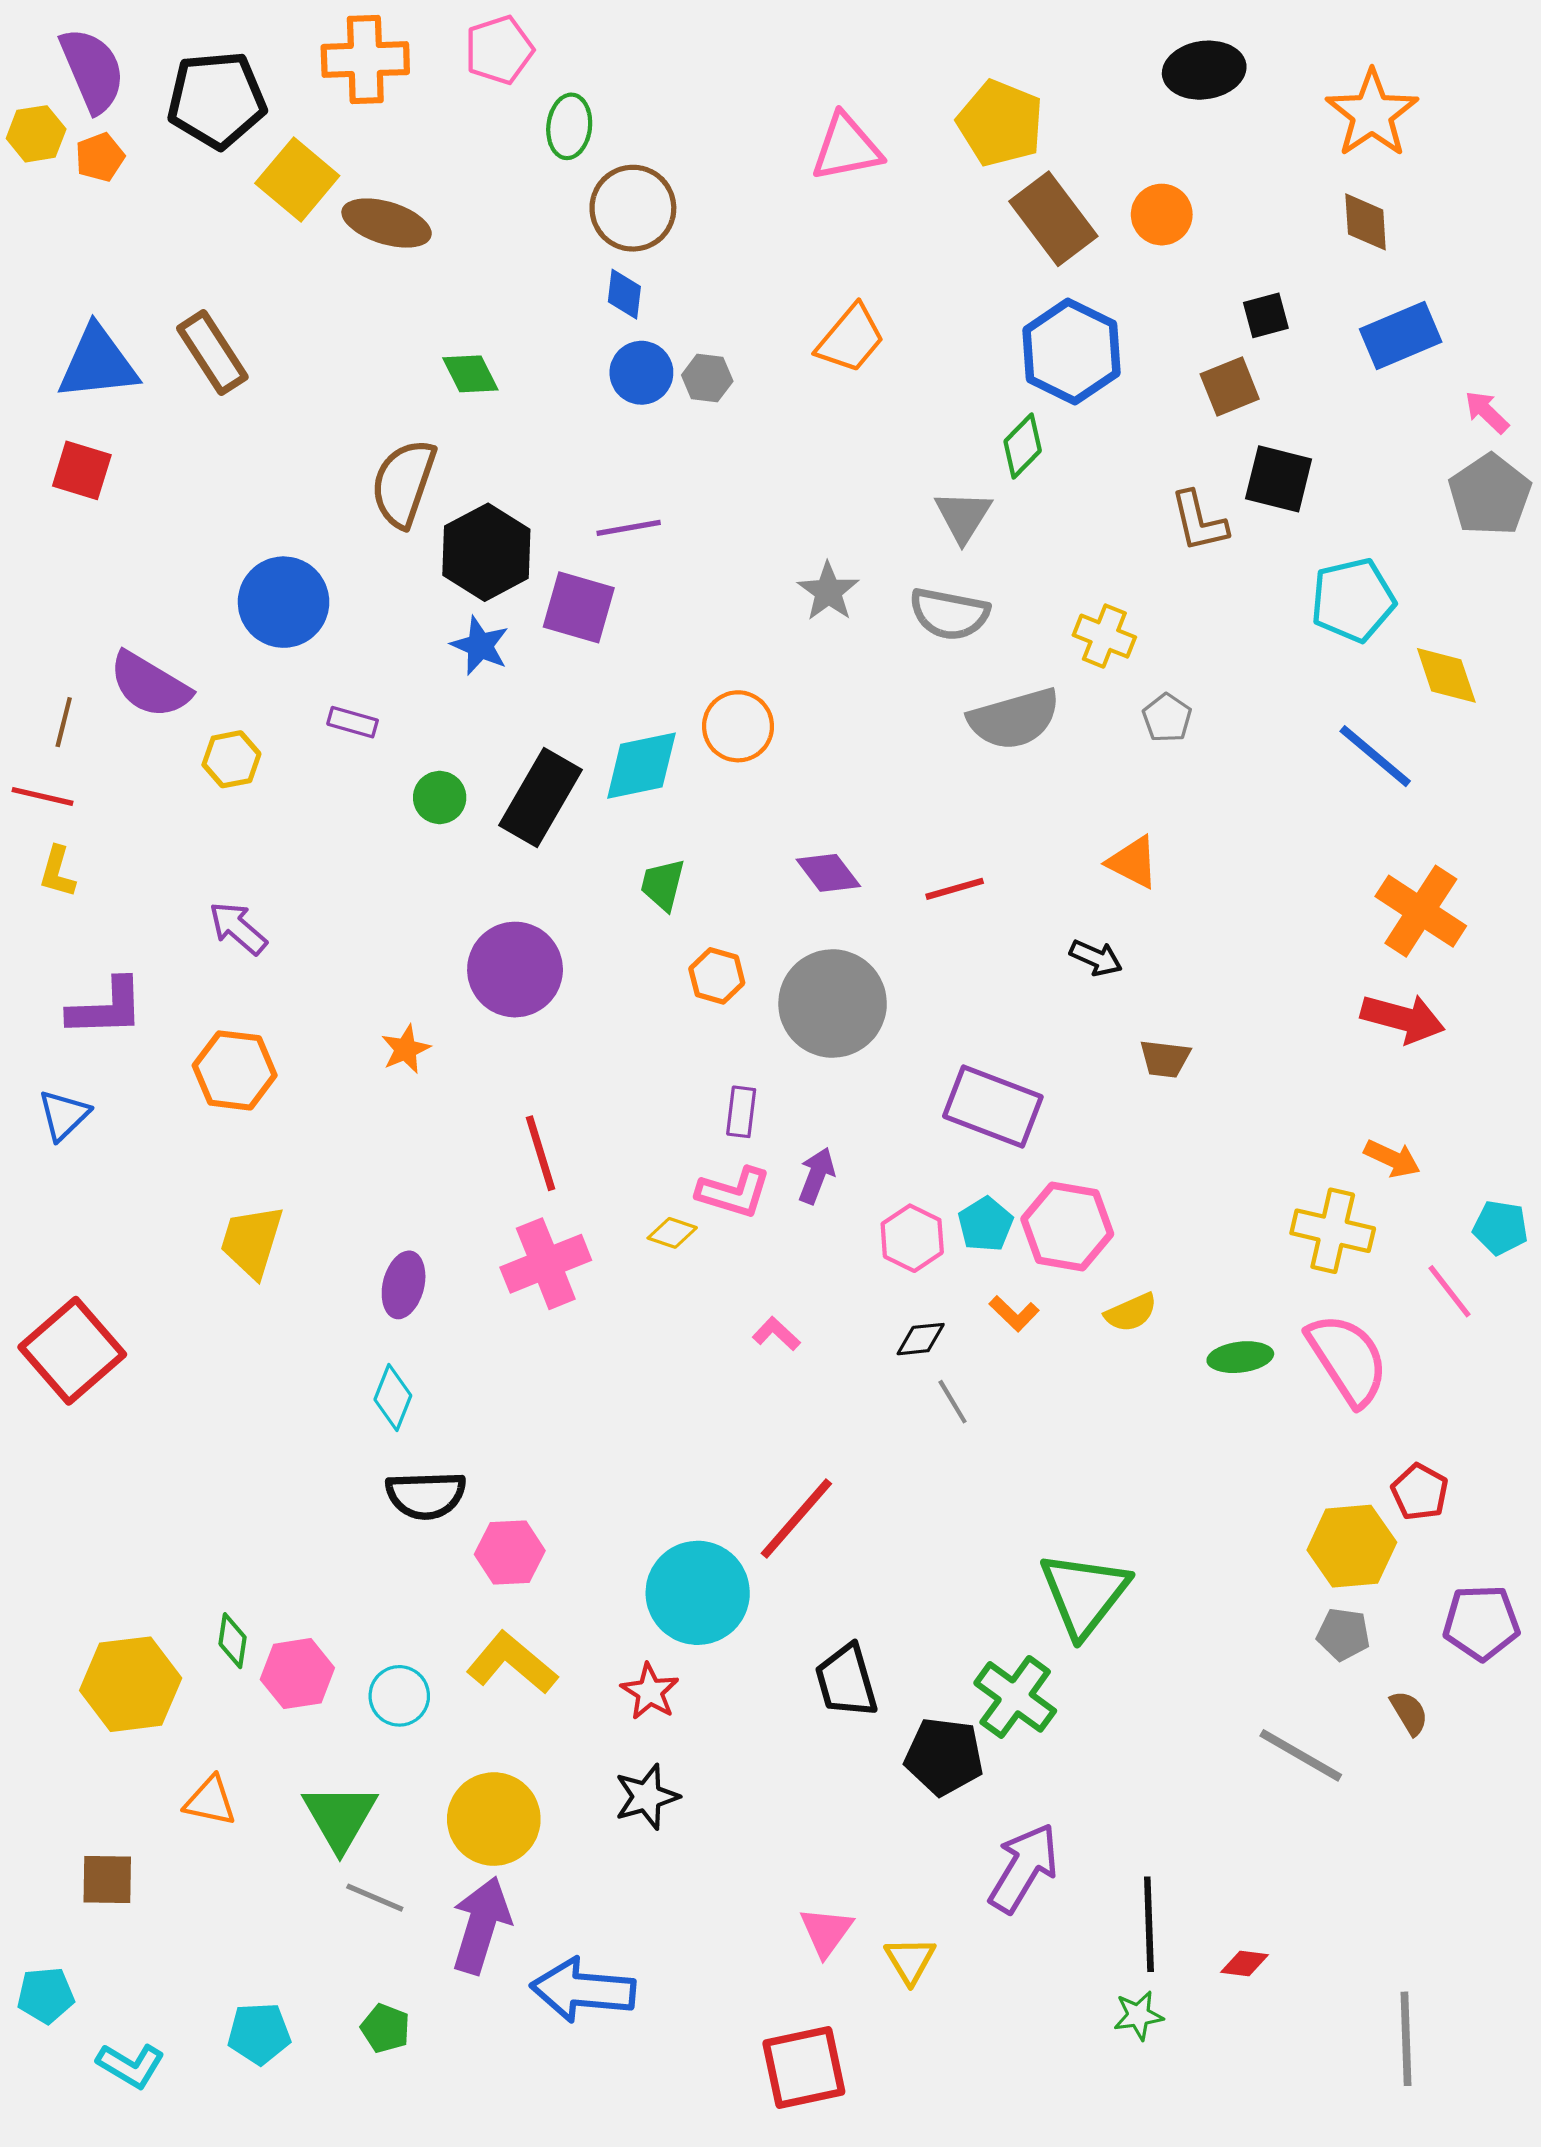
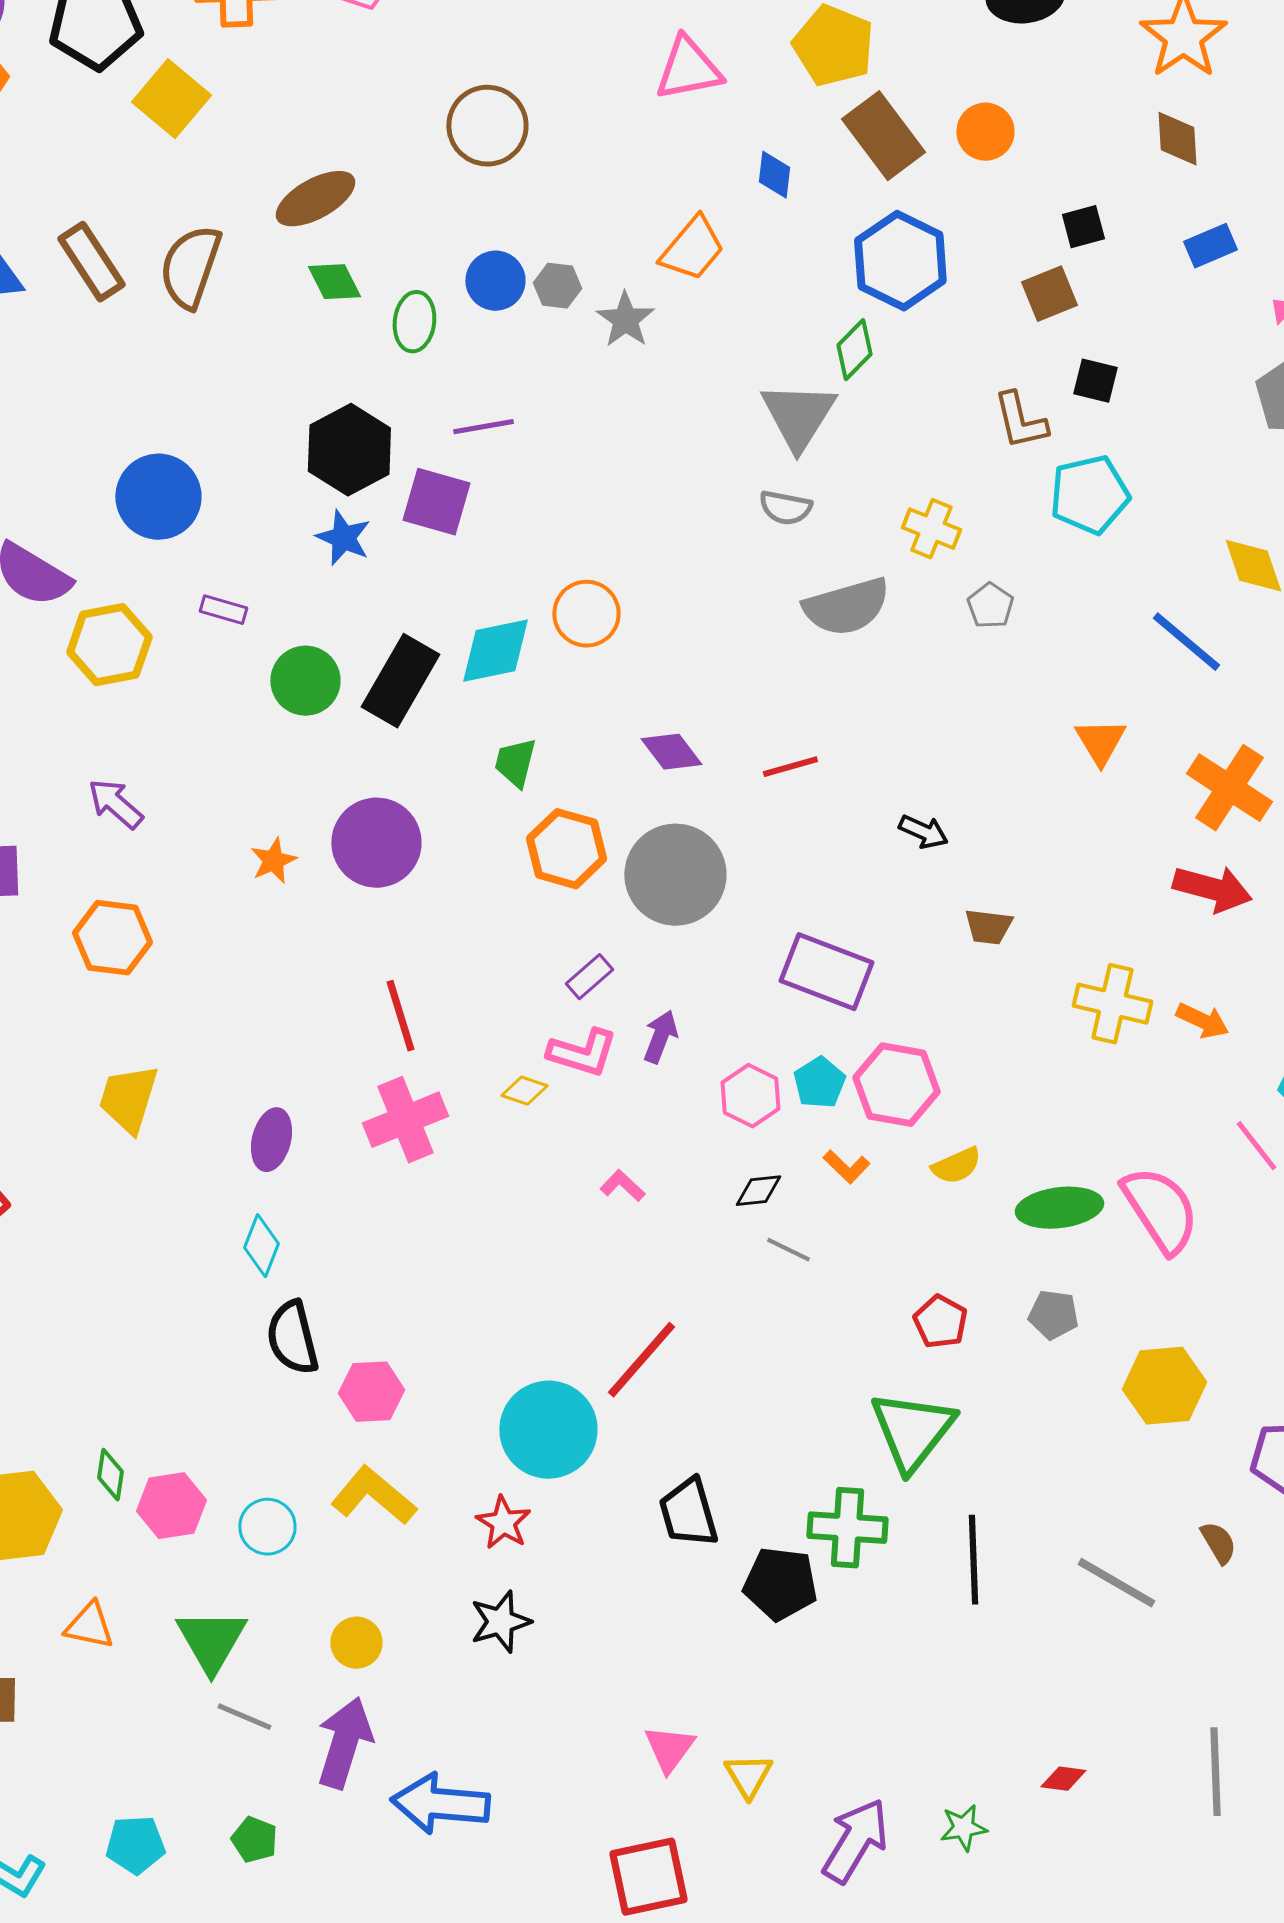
green ellipse: (569, 126) -> (414, 322), moved
brown ellipse: (387, 223) -> (315, 199), moved, turned -46
blue diamond: (624, 294) -> (774, 175), moved
blue rectangle: (1401, 336) -> (1210, 246), size x0.7
black square: (1279, 479) -> (1095, 381), size x0.7
brown semicircle: (404, 483) -> (190, 267), moved
gray triangle: (963, 516) -> (798, 416), size x1.4
gray star: (828, 591) -> (625, 320), moved
cyan pentagon: (1353, 600) -> (1089, 495), moved
gray semicircle: (949, 614) -> (785, 508), size x0.7
yellow hexagon: (231, 759) -> (109, 645), size x1.5
green circle: (440, 797) -> (305, 681), size x1.4
orange triangle: (1133, 862) -> (1100, 742), moved, turned 32
orange hexagon: (717, 976) -> (566, 849), size x1.5
orange star: (406, 1049) -> (273, 861), moved
purple rectangle: (741, 1112) -> (589, 977), turned 42
yellow cross: (1333, 1231) -> (1112, 1004), moved
green ellipse: (1240, 1357) -> (1059, 1208), size x1.4
gray line: (953, 1402) -> (788, 1250), turned -33
red pentagon: (1420, 1492) -> (940, 1322), moved
black semicircle: (426, 1495) -> (292, 1338), turned 78
gray pentagon: (1343, 1634) -> (1053, 1315), moved
green cross: (1015, 1697) -> (847, 1528), turned -32
yellow circle: (494, 1819) -> (356, 1643), size x0.6
purple arrow: (1024, 1868) -> (855, 1841), moved
black line: (1149, 1924) -> (973, 1560), moved
gray line: (1406, 2039) -> (1215, 1772), moved

